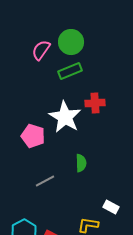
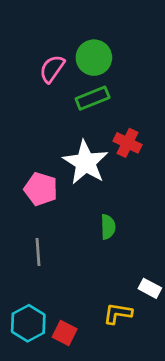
red cross: (95, 103) -> (127, 143), turned 30
gray line: (45, 181) -> (38, 252), moved, turned -66

